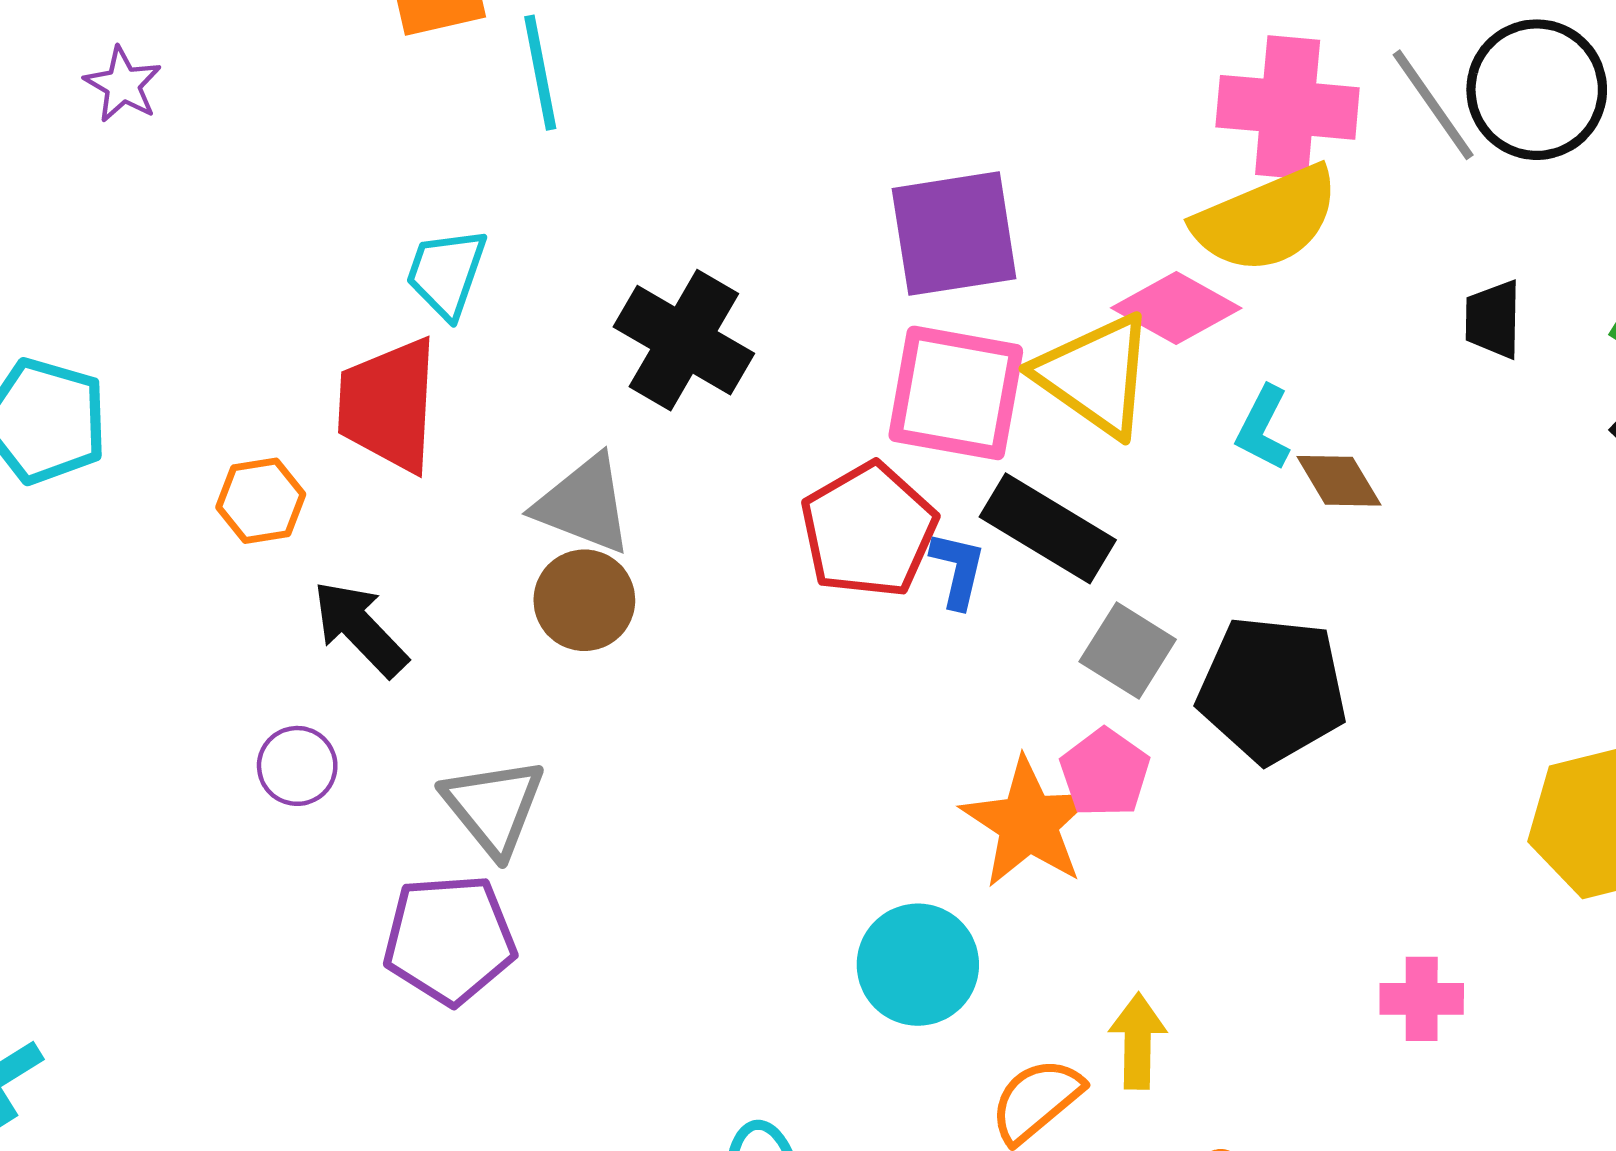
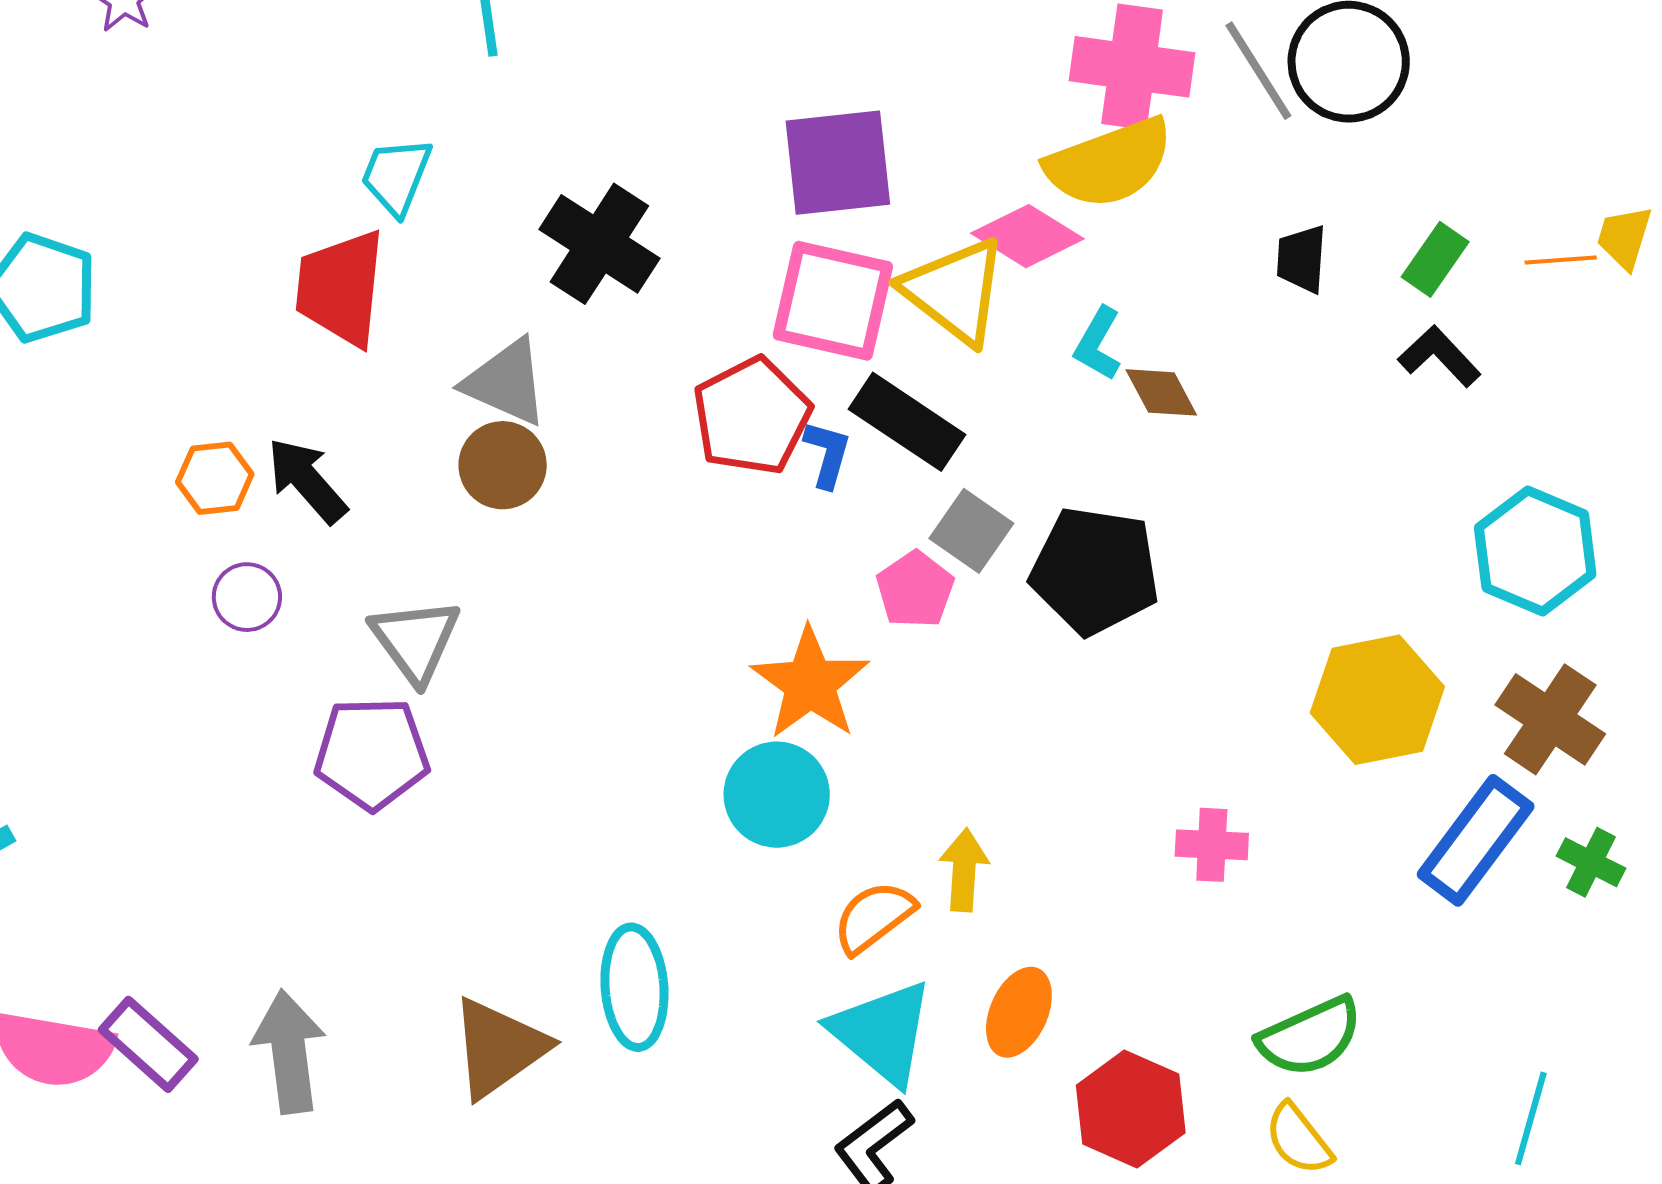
orange hexagon: (261, 501) -> (215, 478), moved
pink pentagon: (1105, 773) -> (915, 590), moved
orange star: (1028, 823) -> (810, 683), moved

